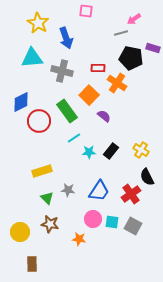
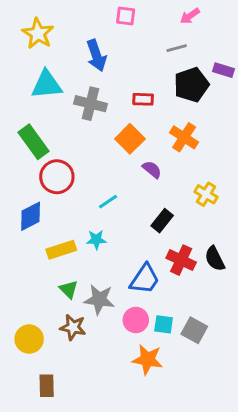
pink arrow: (134, 19) -> (190, 16), moved
yellow star: (38, 23) -> (38, 34), moved
black pentagon: (131, 58) -> (191, 85), turned -30
orange cross: (117, 83) -> (184, 137), moved
blue diamond: (21, 102) -> (31, 216), moved
green rectangle: (67, 111) -> (33, 142), moved
yellow cross: (141, 150) -> (206, 194), moved
cyan star: (89, 152) -> (96, 240), moved
gray star: (68, 190) -> (99, 300), moved, size x1.5
red cross: (131, 194) -> (181, 260), moved, turned -30
orange star: (79, 239) -> (148, 359), moved, size x1.5

